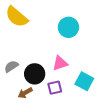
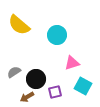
cyan circle: (68, 27) -> (57, 35), moved
pink triangle: (60, 63) -> (72, 63), moved

